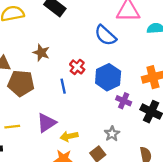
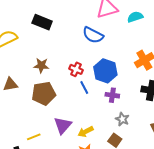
brown pentagon: (21, 83) -> (44, 93), moved
blue line: (63, 86) -> (84, 88), moved
purple cross: (124, 101) -> (112, 95), moved

